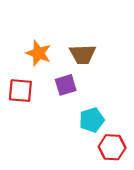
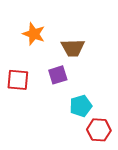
orange star: (38, 53) -> (34, 34), moved

